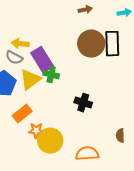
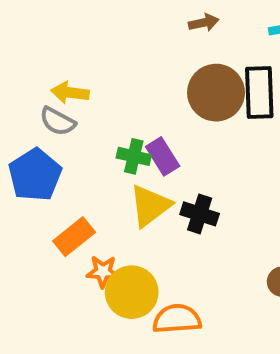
purple rectangle: (42, 60) -> (163, 156), moved, size x0.7
yellow triangle: (30, 80) -> (150, 206), moved
orange semicircle: (87, 154) -> (177, 319), moved

